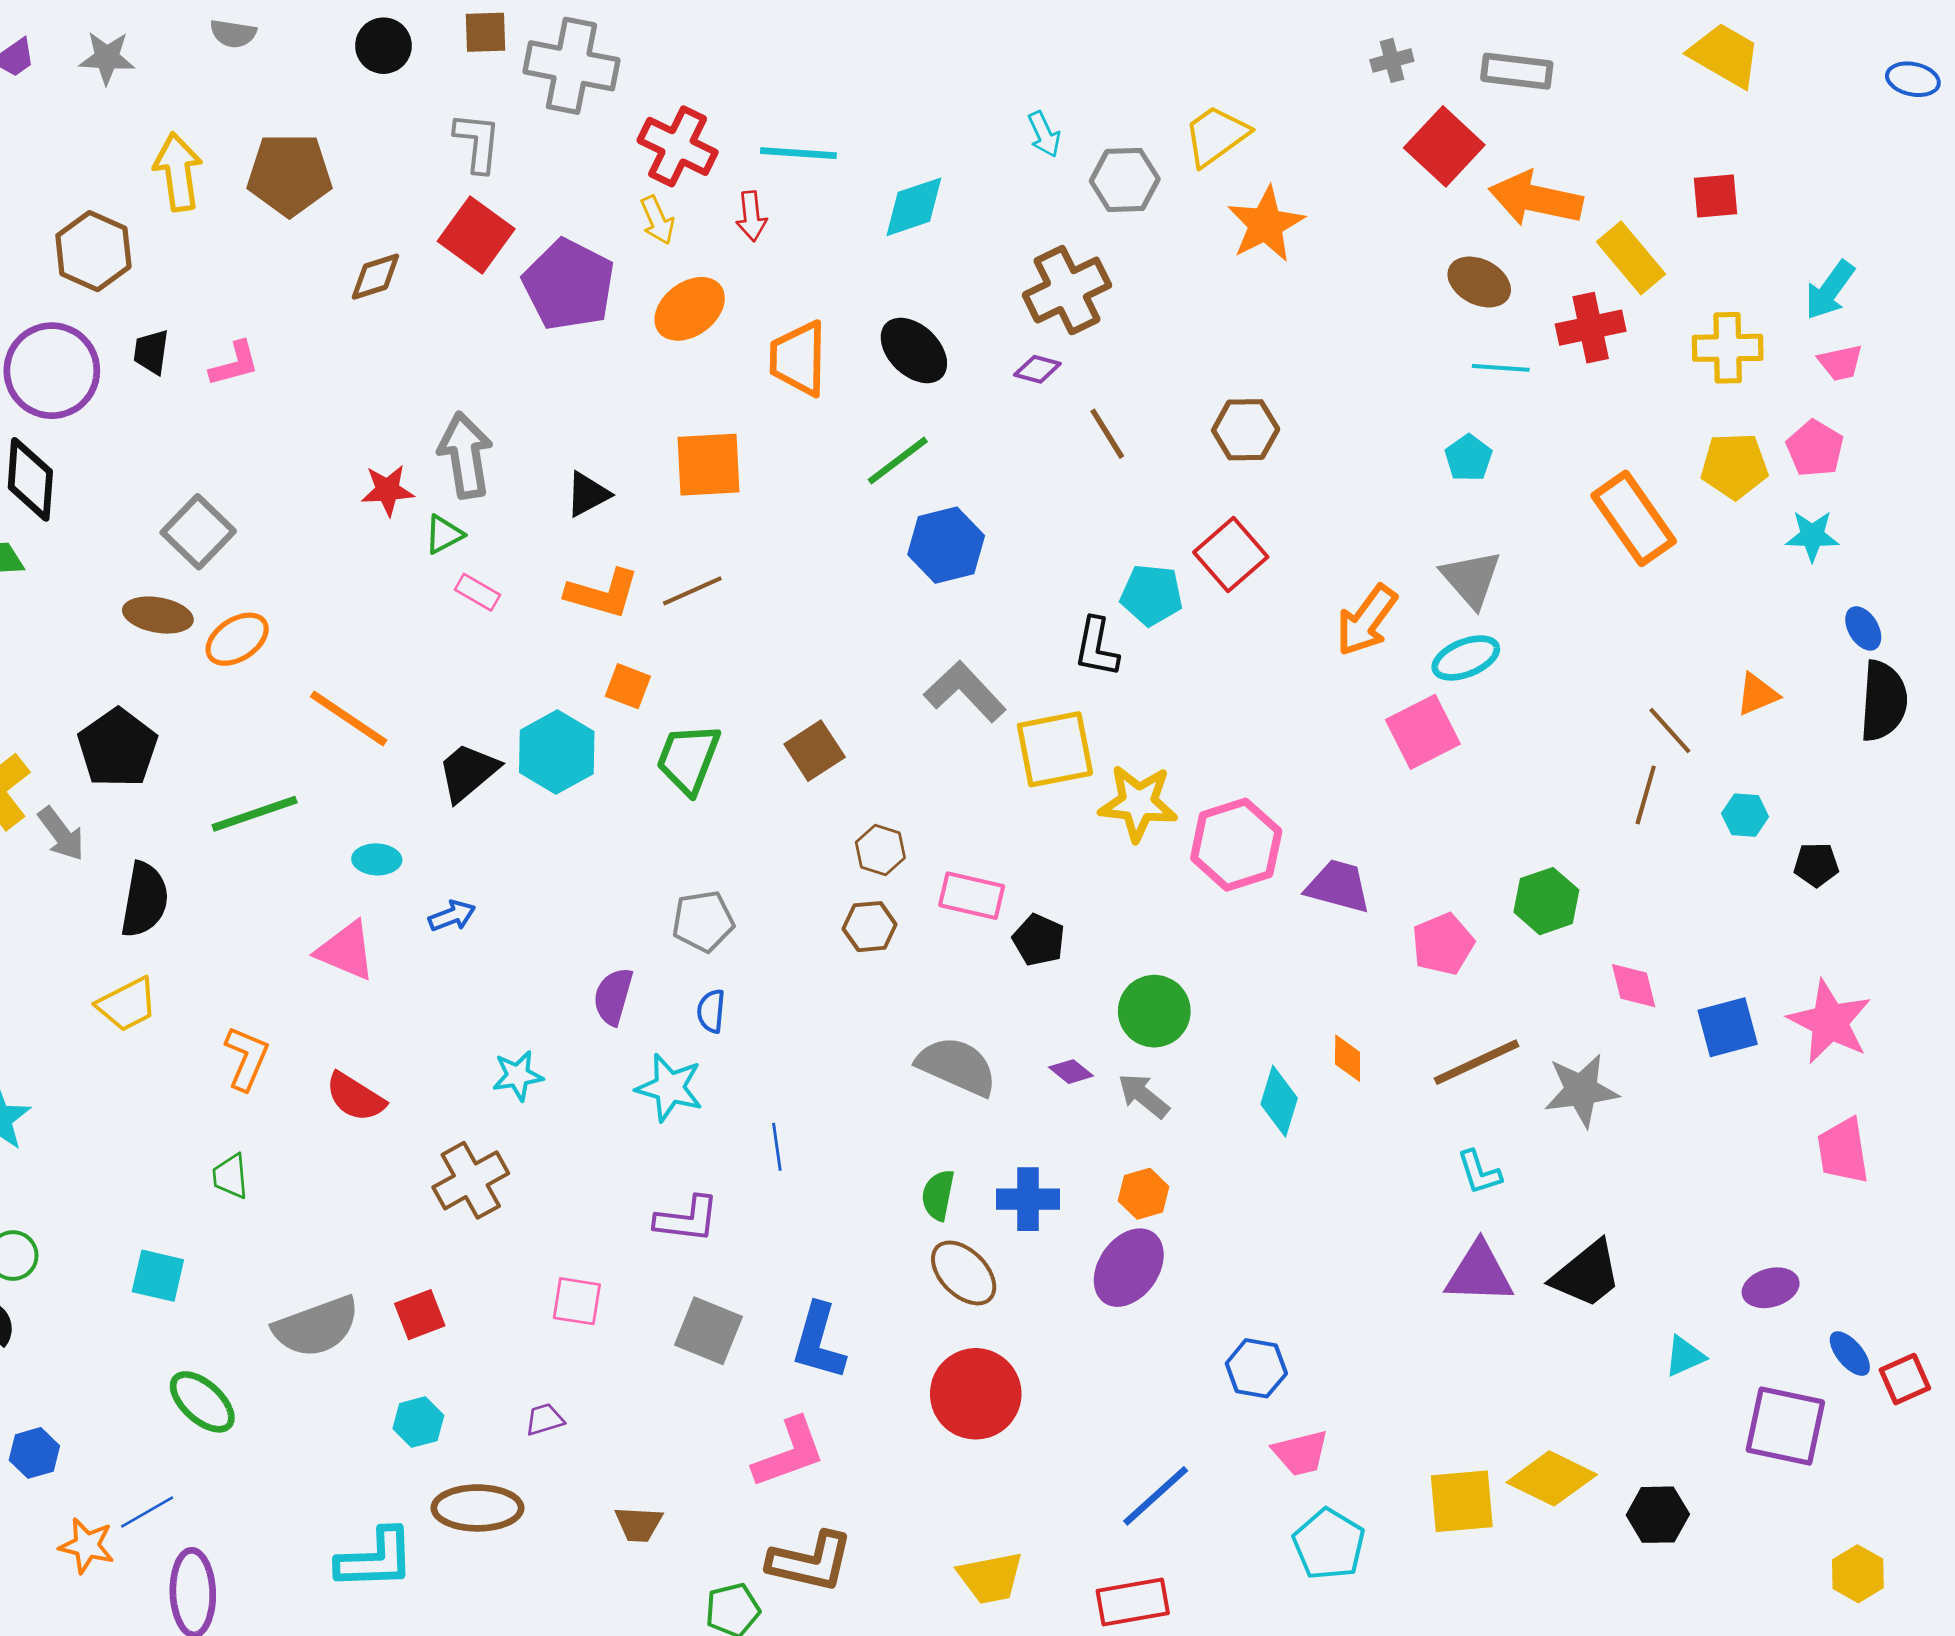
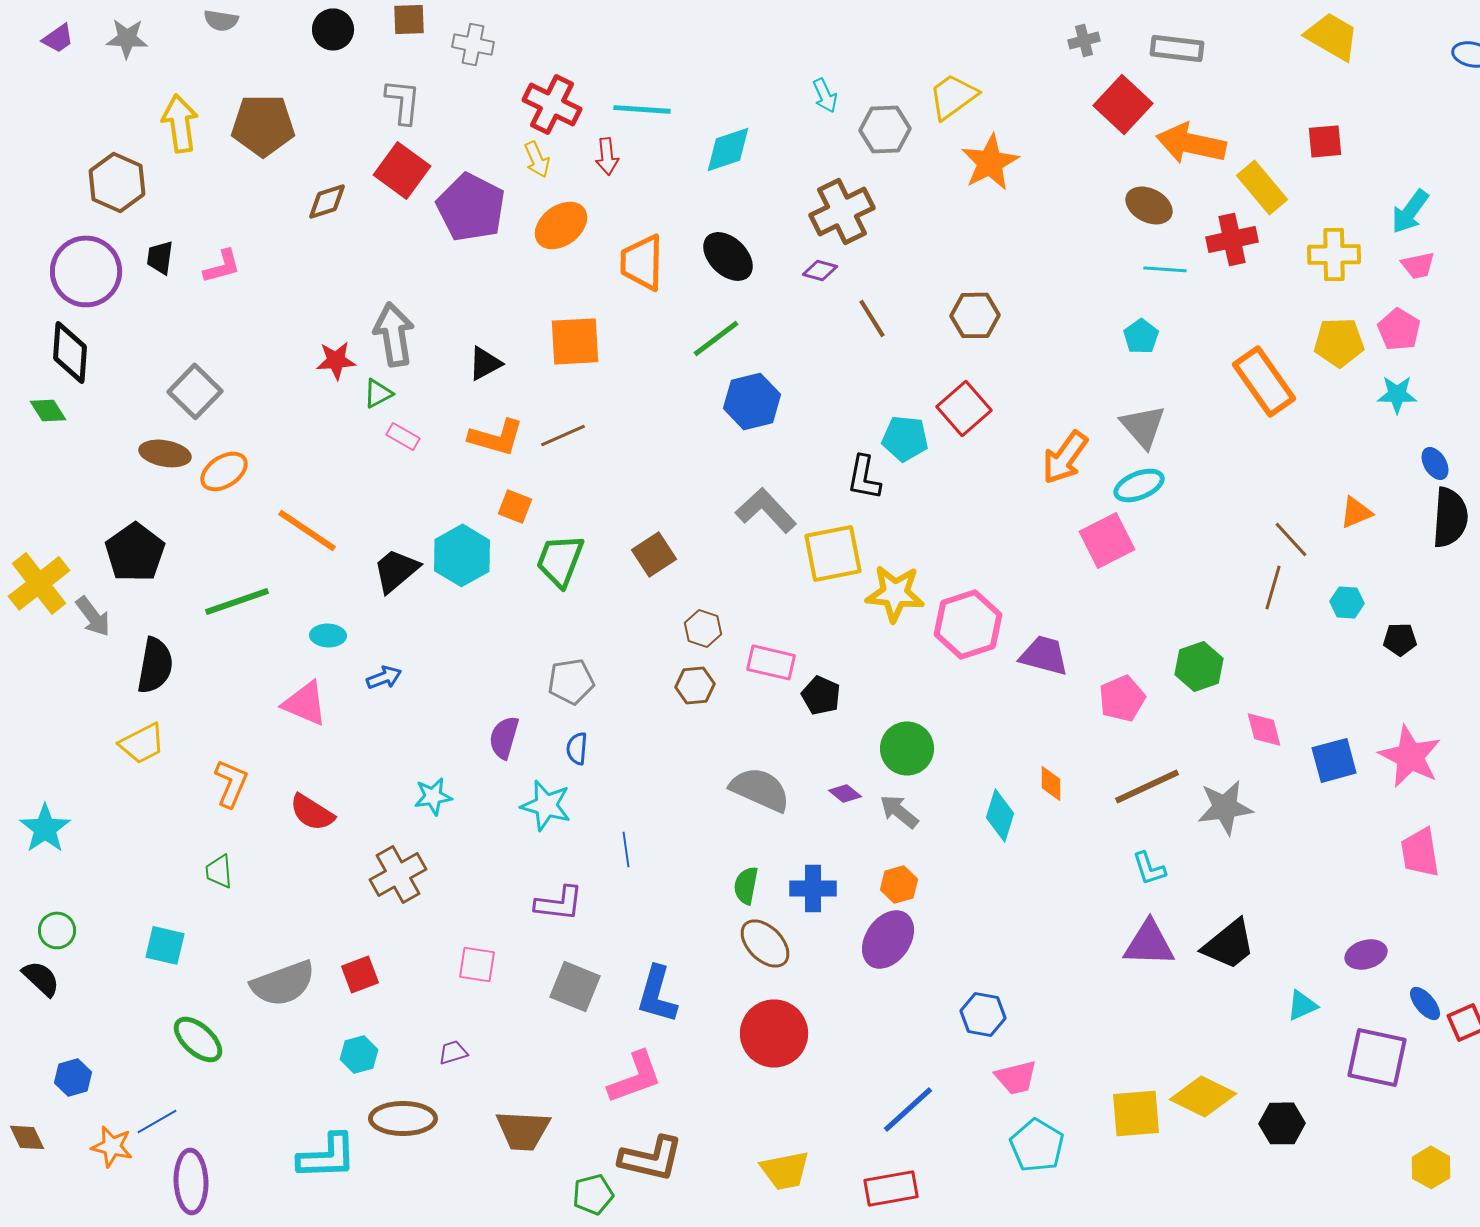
gray cross: (571, 66) -> (473, 44), size x0.6
brown trapezoid: (639, 1524) -> (523, 1130), size x1.5

